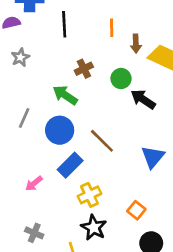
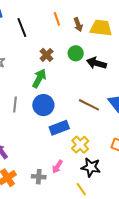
green arrow: (65, 95) -> (39, 78), turned 102
brown line: (102, 141) -> (89, 105), moved
blue rectangle: (70, 165) -> (59, 128), turned 42
pink arrow: (34, 184) -> (57, 167), moved
gray cross: (34, 233) -> (39, 177), moved

